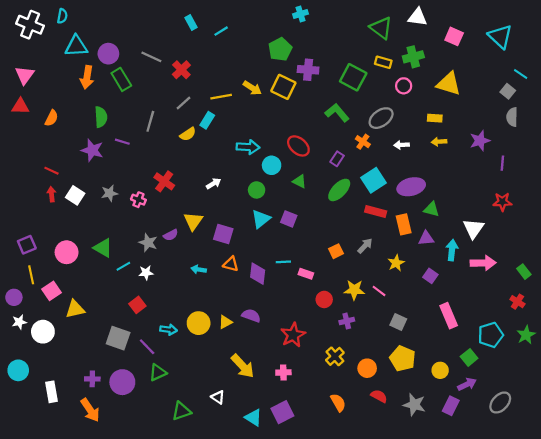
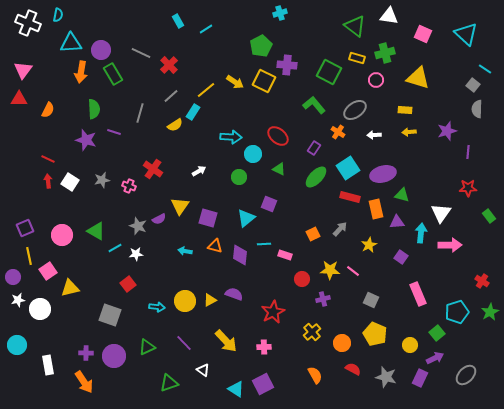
yellow line: (221, 97) -> (206, 90), turned -30
cyan triangle: (261, 219) -> (246, 218), moved
green rectangle: (524, 272) -> (489, 216), moved
purple line: (147, 347) -> (184, 343), moved

